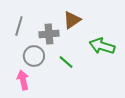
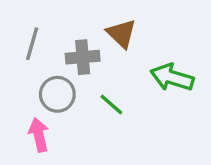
brown triangle: (72, 20) -> (121, 34), turned -42

